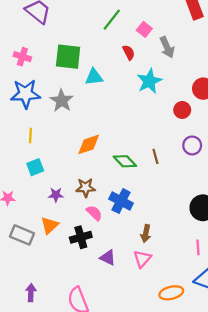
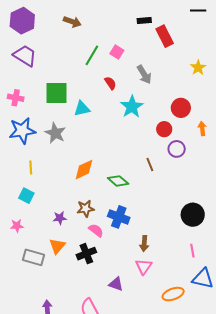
pink square: (144, 29) -> (117, 52), moved
purple circle: (192, 145) -> (177, 149), moved
brown line: (155, 156) -> (150, 164), moved
cyan square: (35, 167) -> (26, 196), moved, turned -35
purple triangle: (108, 258) -> (116, 284), moved

